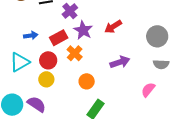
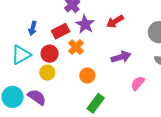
blue arrow: (31, 35) -> (33, 28), turned 112
pink semicircle: (148, 90) -> (138, 83), moved

